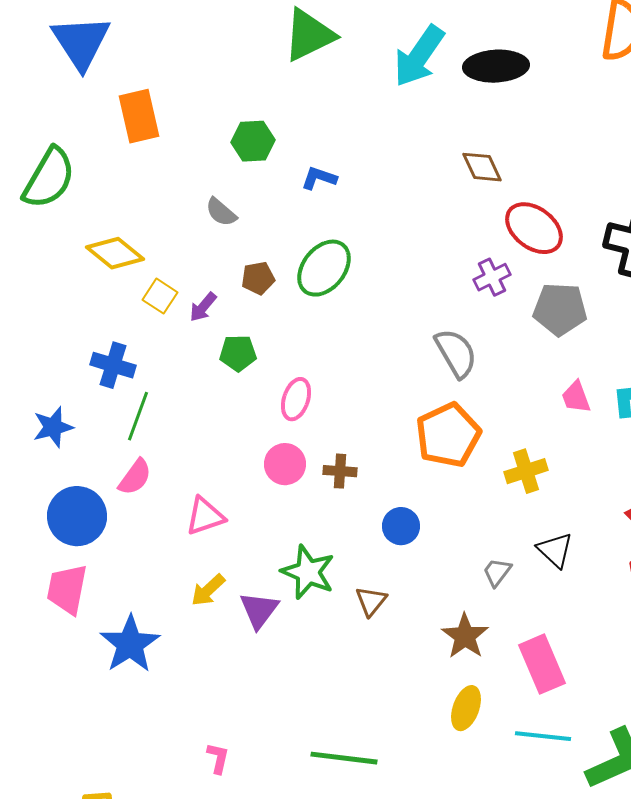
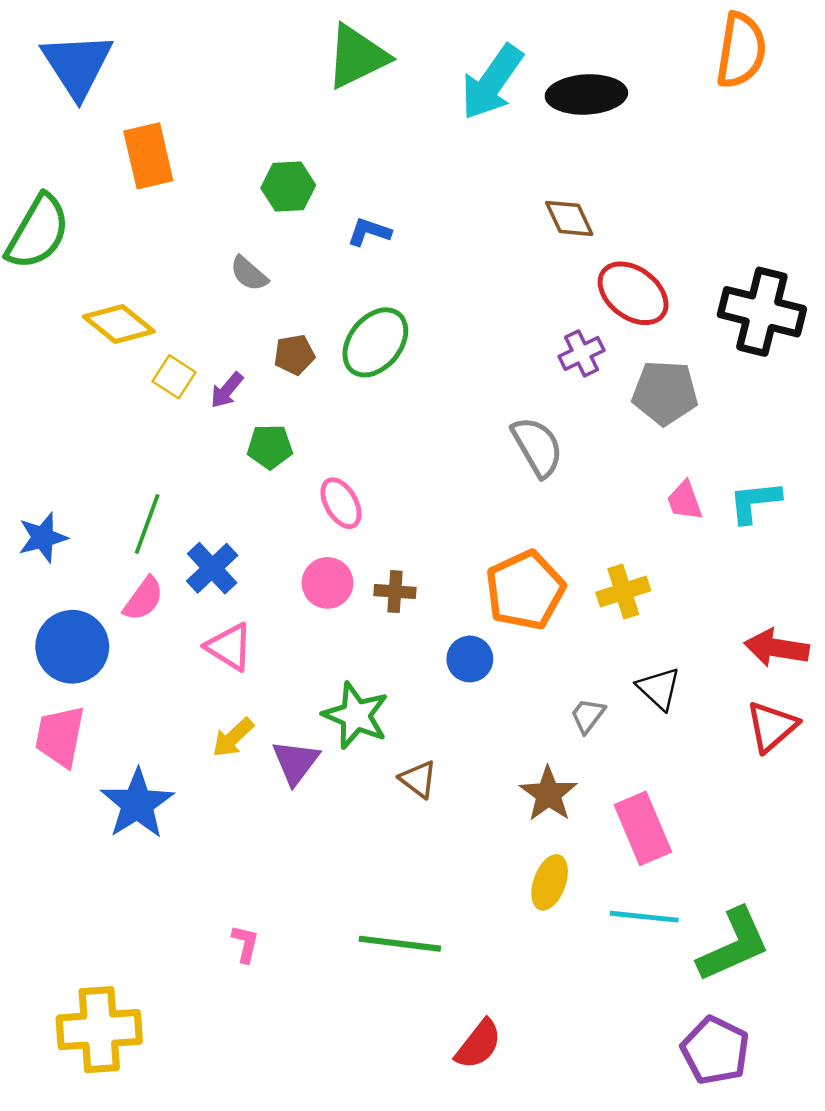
blue cross: (113, 365) -> (212, 568), moved, turned 30
pink ellipse: (296, 399) -> (341, 503), turned -48
orange pentagon: (448, 435) -> (525, 590), moved
pink triangle: (205, 516) -> (229, 647), turned 51
brown triangle: (371, 601) -> (418, 779), moved, turned -32

